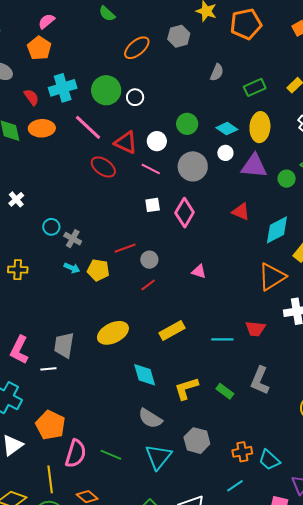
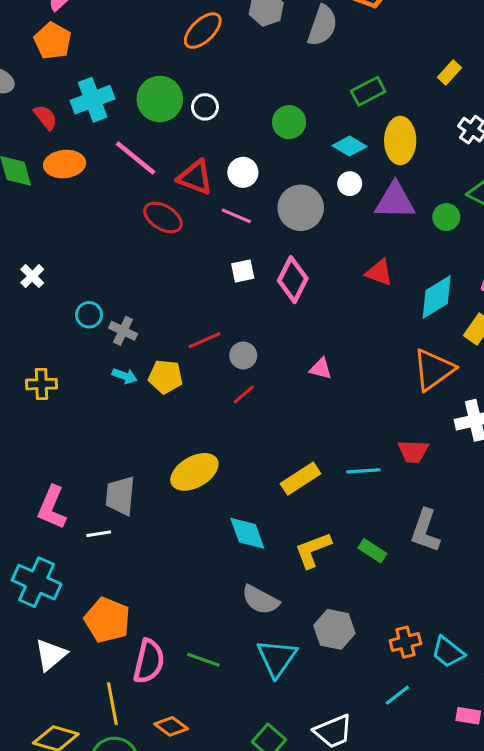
gray semicircle: (217, 72) -> (322, 26), moved, size x1.5
green rectangle: (255, 87) -> (368, 91), moved
green circle: (187, 124) -> (289, 122), moved
yellow rectangle: (172, 331) -> (300, 479), moved

